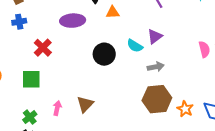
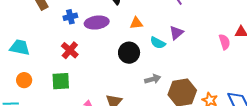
orange triangle: (113, 12) -> (136, 23), moved
blue cross: (19, 22) -> (70, 17), moved
gray arrow: (156, 67) -> (153, 79), moved

